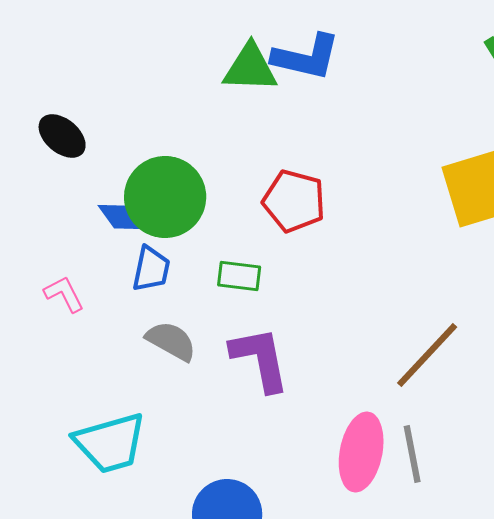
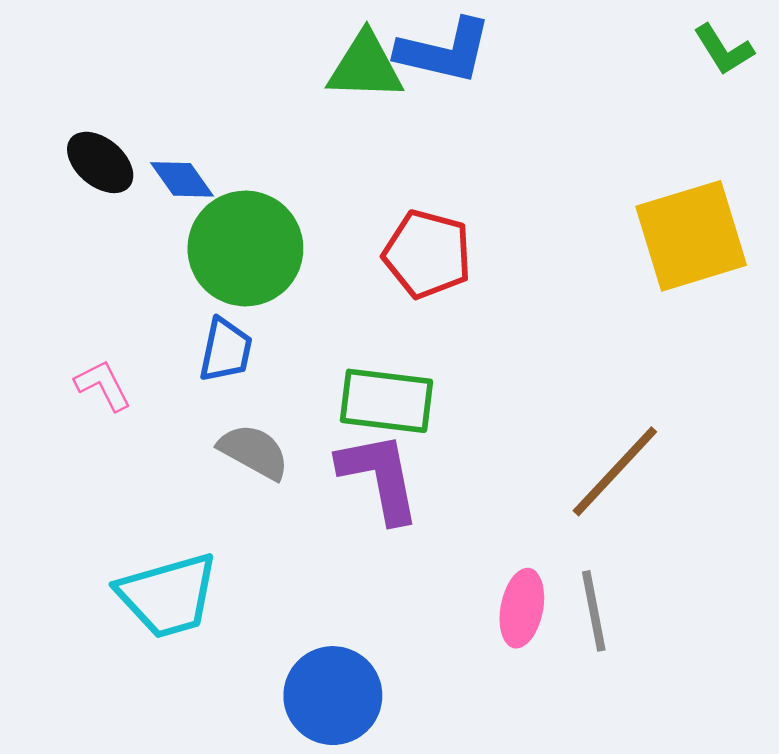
blue diamond: (120, 217) -> (182, 179), moved
green rectangle: (239, 276) -> (386, 401), moved, size x1.5
pink ellipse: (361, 452) -> (522, 608), size x0.7

